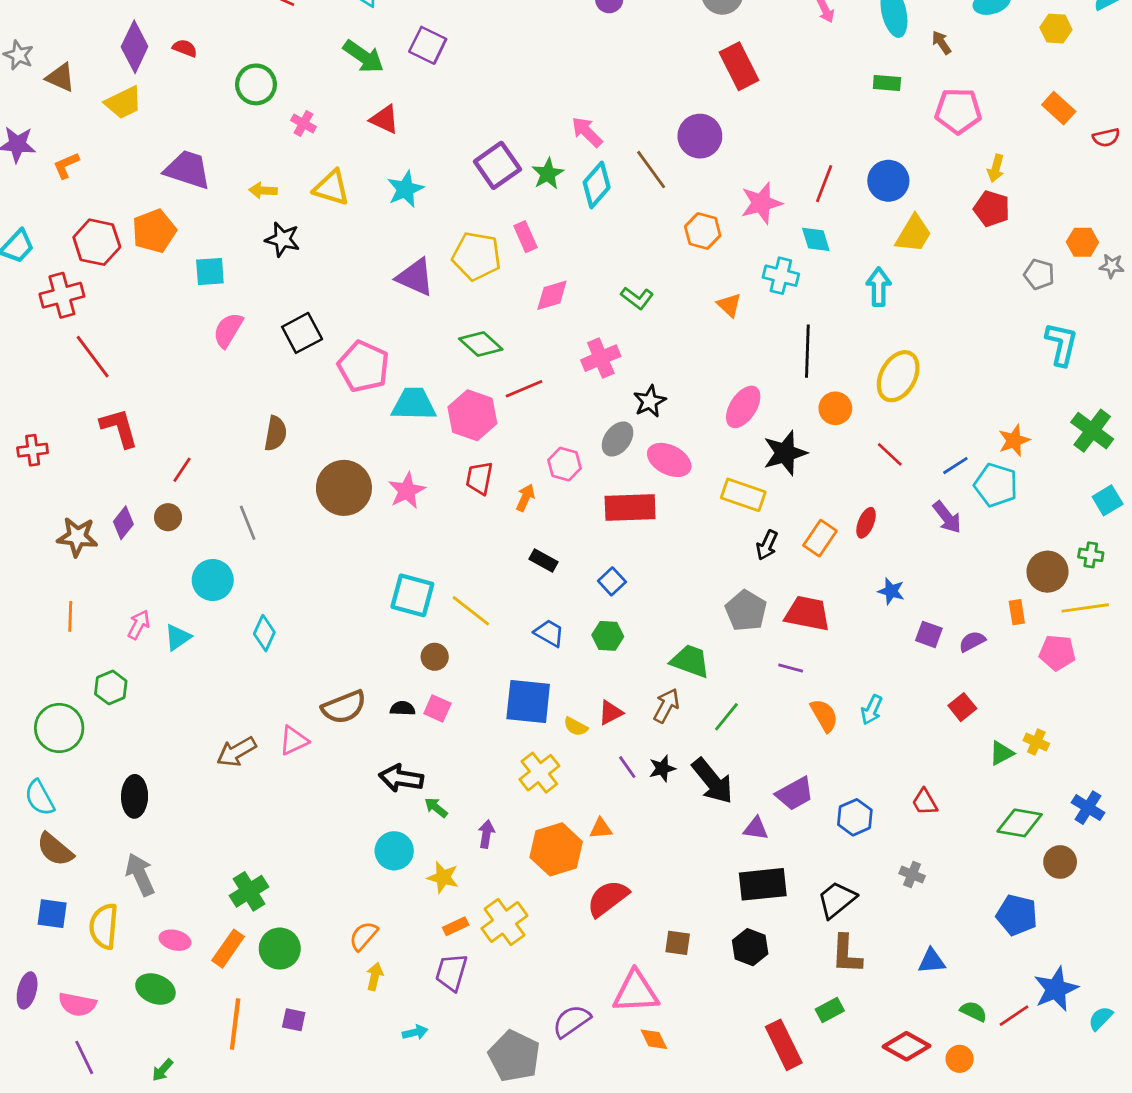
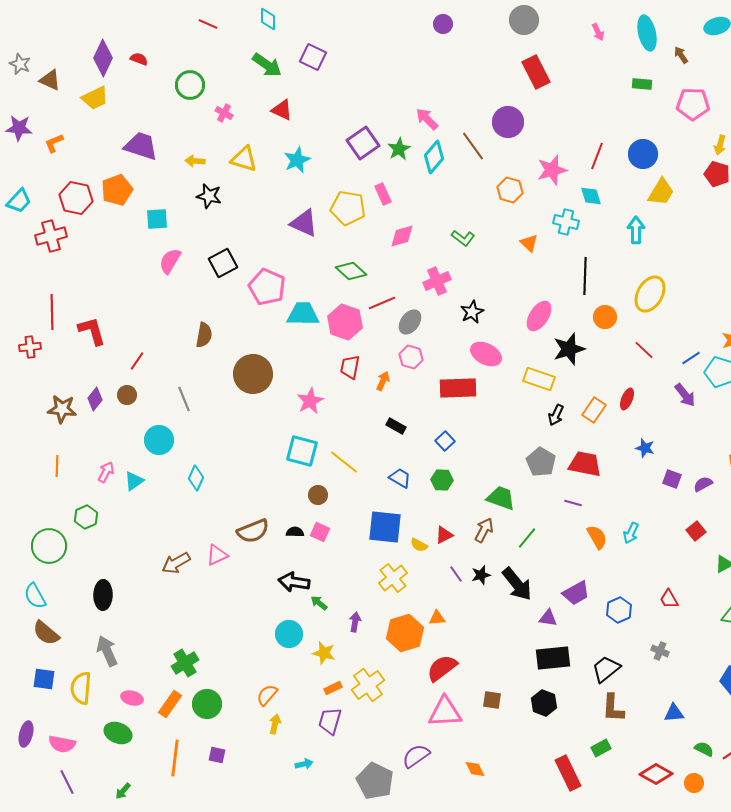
red line: (93, 357) -> (52, 312), moved, turned 36
gray ellipse: (618, 439) -> (410, 322), moved
pink star: (407, 491) -> (310, 401), moved
pink triangle: (636, 992) -> (445, 712), moved

